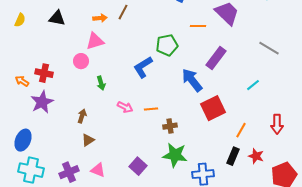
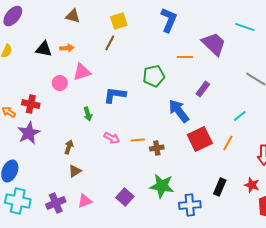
orange arrow: (100, 18) -> (67, 48), moved
purple rectangle: (216, 58) -> (203, 89), size x0.7
pink circle: (81, 61) -> (60, 83), moved
blue L-shape: (143, 67) -> (115, 95), moved, turned 40
brown cross: (170, 126) -> (157, 148), moved
orange line: (241, 130) -> (228, 143), moved
red star: (256, 156) -> (252, 185), moved
pink triangle: (98, 170) -> (85, 201), turned -42

